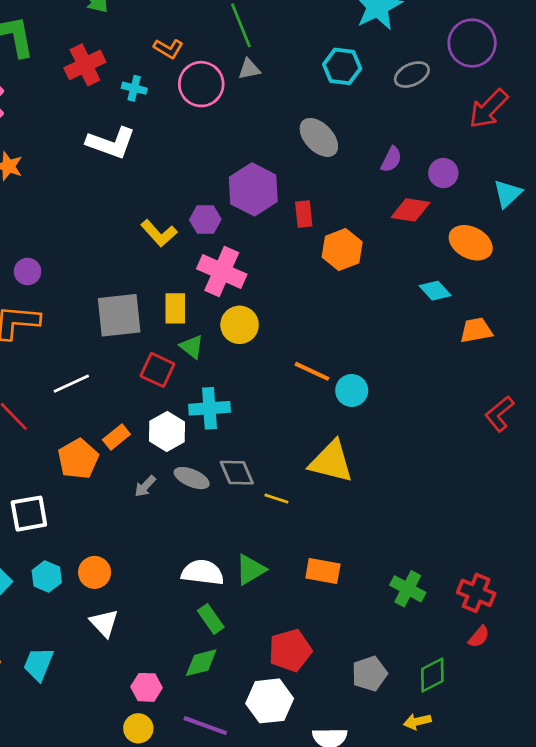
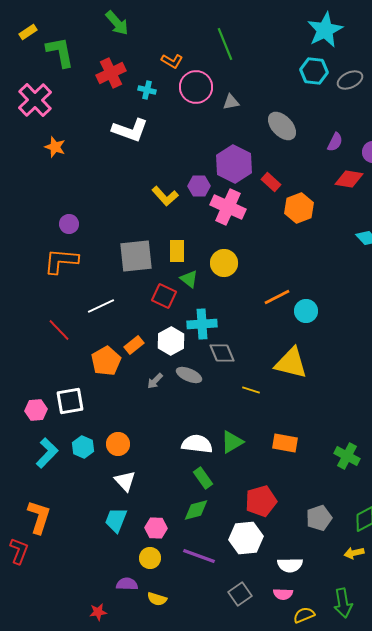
cyan hexagon: (342, 66) -> (314, 71), moved
gray triangle: (249, 69) -> (231, 102), moved
red rectangle: (304, 214) -> (271, 182), turned -42
pink cross: (222, 271) -> (228, 207), moved
orange line: (312, 371) -> (277, 297), turned -52
gray diamond: (237, 473) -> (222, 353), moved
cyan trapezoid: (38, 664) -> (116, 520), moved

